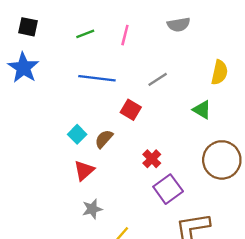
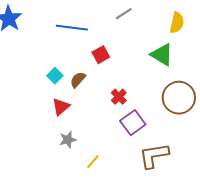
gray line: (158, 79) -> (124, 14), moved
red square: (131, 110) -> (101, 55), turned 30
green triangle: (202, 110) -> (162, 55), size x1.4

